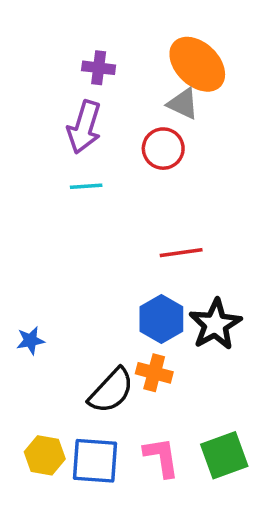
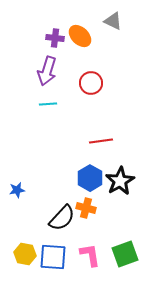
orange ellipse: (197, 64) -> (80, 36), moved, size x0.7
gray triangle: (183, 104) -> (113, 21), moved

